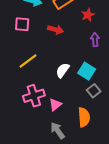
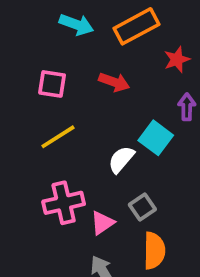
pink square: (22, 24) -> (52, 84), moved
cyan square: (87, 71) -> (156, 138), moved
gray square: (94, 91) -> (142, 207), moved

